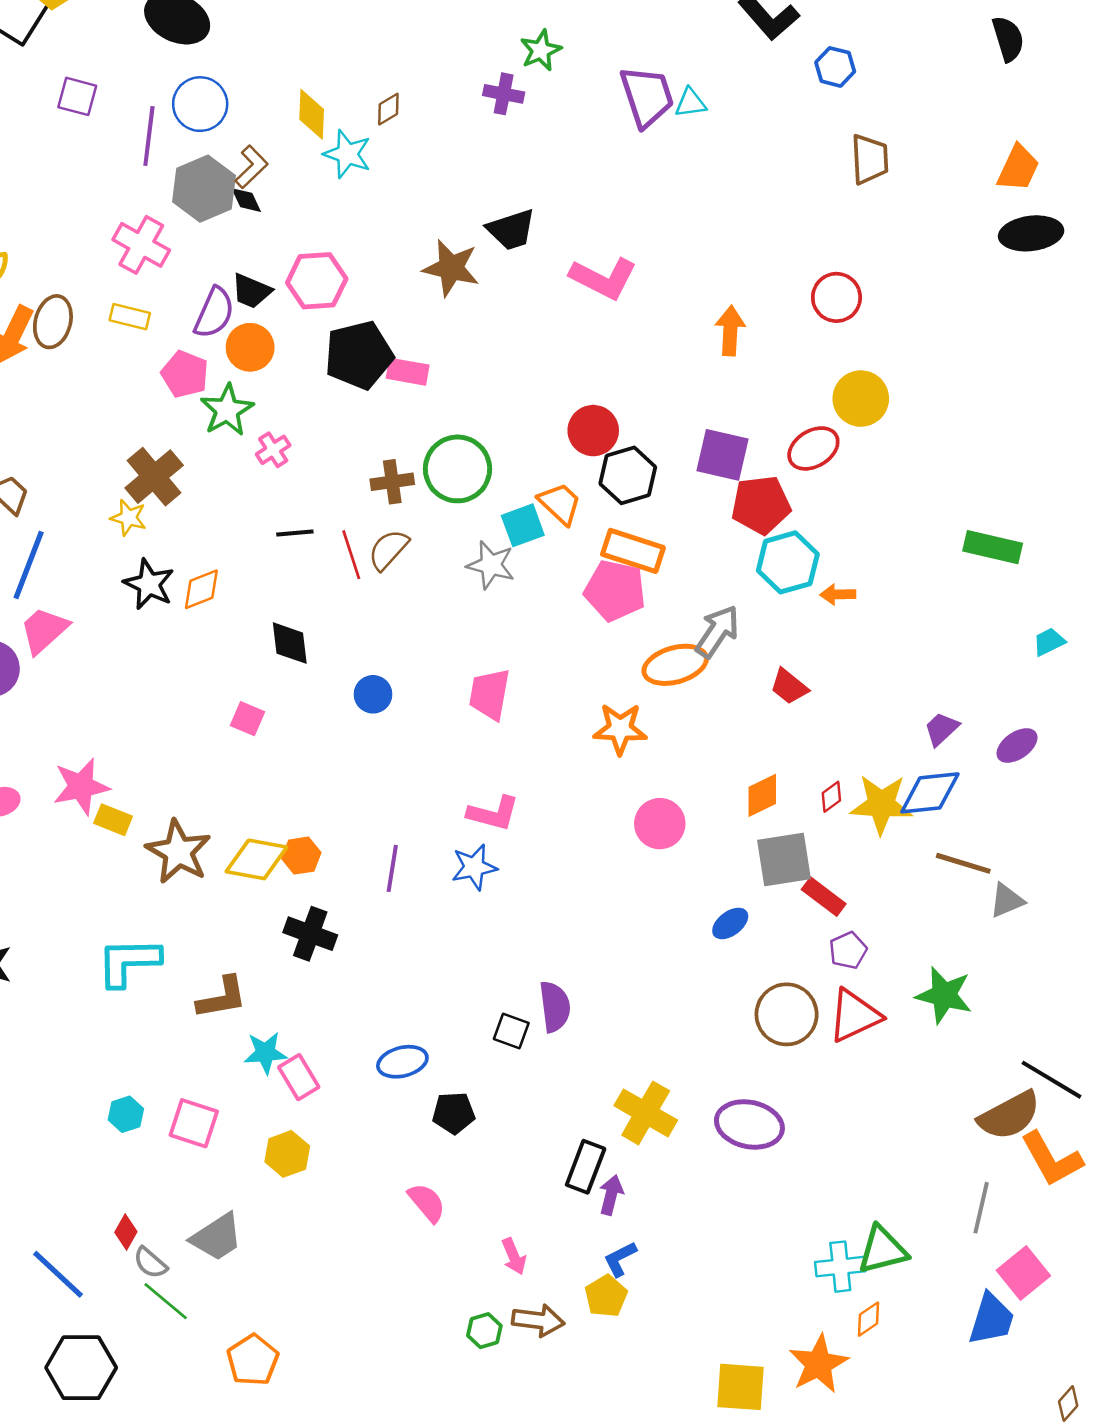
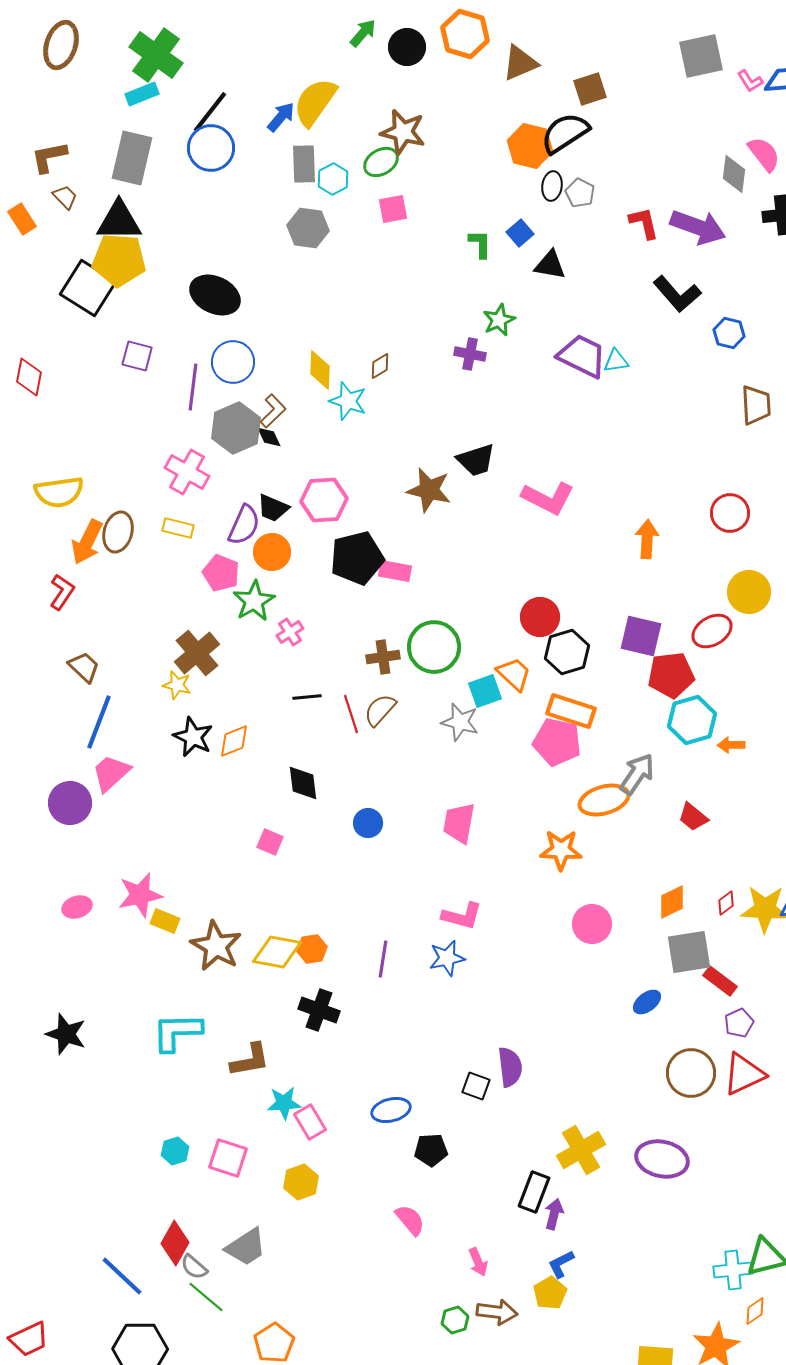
purple trapezoid: (647, 96) -> (582, 356), turned -46
yellow cross: (646, 1113) -> (581, 1150), turned 30
red diamond: (126, 1232) -> (175, 1243), size x1.6

